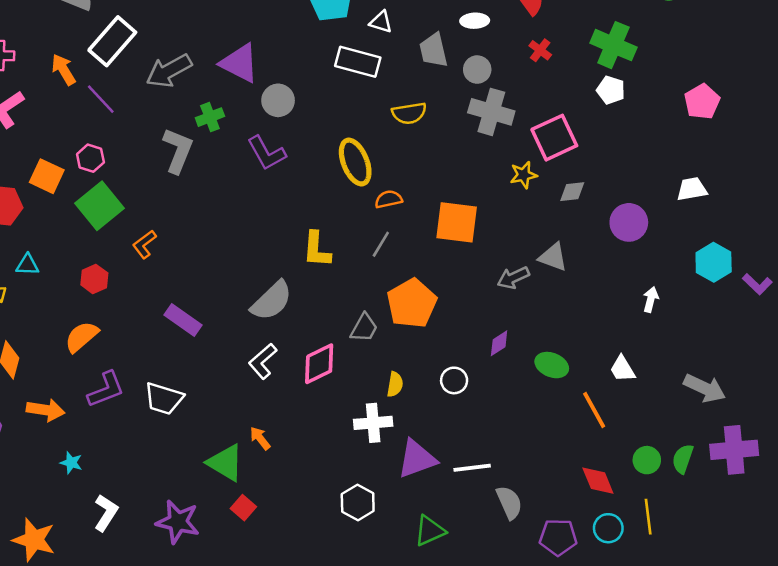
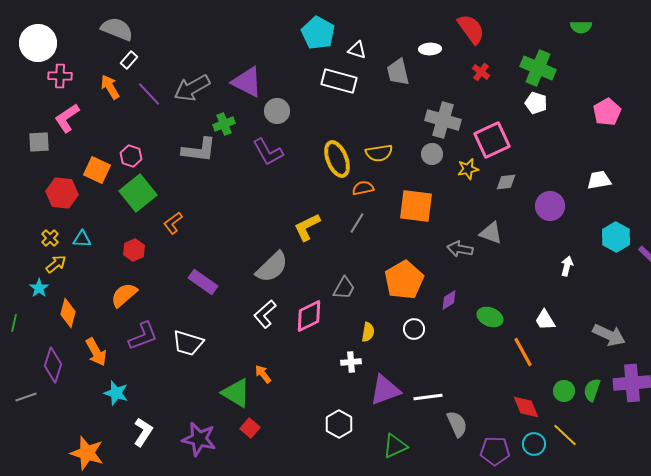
white rectangle: (112, 41) -> (129, 60), moved, size x0.5
gray circle: (477, 70) -> (432, 154), moved
purple line: (101, 99) -> (149, 94), moved
yellow semicircle: (409, 113) -> (379, 153), moved
gray L-shape: (178, 150) -> (199, 150), turned 75
yellow L-shape: (317, 249) -> (307, 227), turned 60
gray arrow: (513, 278) -> (460, 249), turned 35
orange pentagon: (412, 303) -> (404, 280), moved
orange arrow: (46, 410) -> (96, 352), turned 52
white cross: (373, 423) -> (351, 362), size x0.7
cyan star: (71, 463) -> (116, 393), size x1.4
yellow line: (648, 517) -> (565, 435), turned -40

